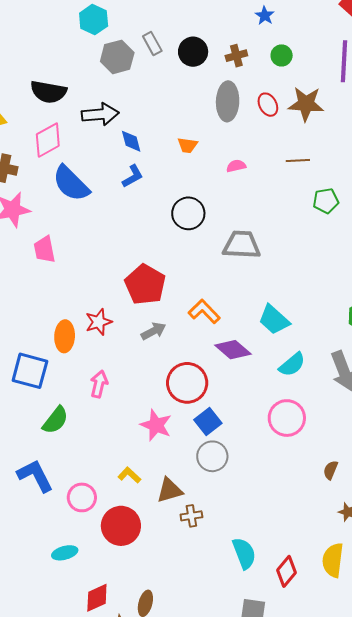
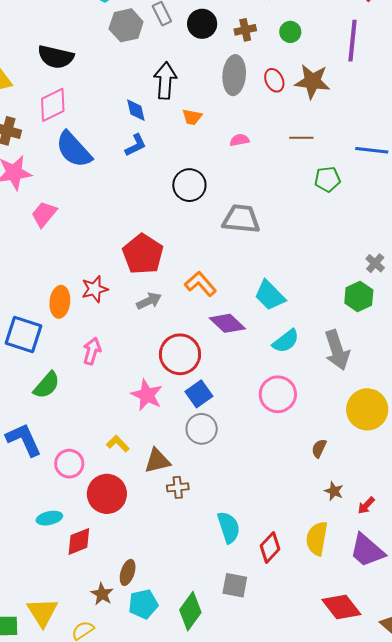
black arrow: (100, 114) -> (165, 81), moved, turned -84
pink trapezoid: (44, 250) -> (44, 214), turned 48
red diamond: (97, 598) -> (79, 541), moved

